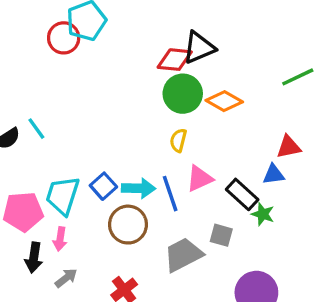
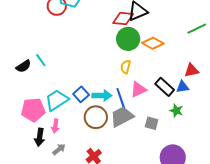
black rectangle: (242, 194) -> (165, 87), moved
cyan trapezoid: (63, 196) -> (57, 100), turned 40
gray trapezoid: (183, 255) -> (122, 117), moved

